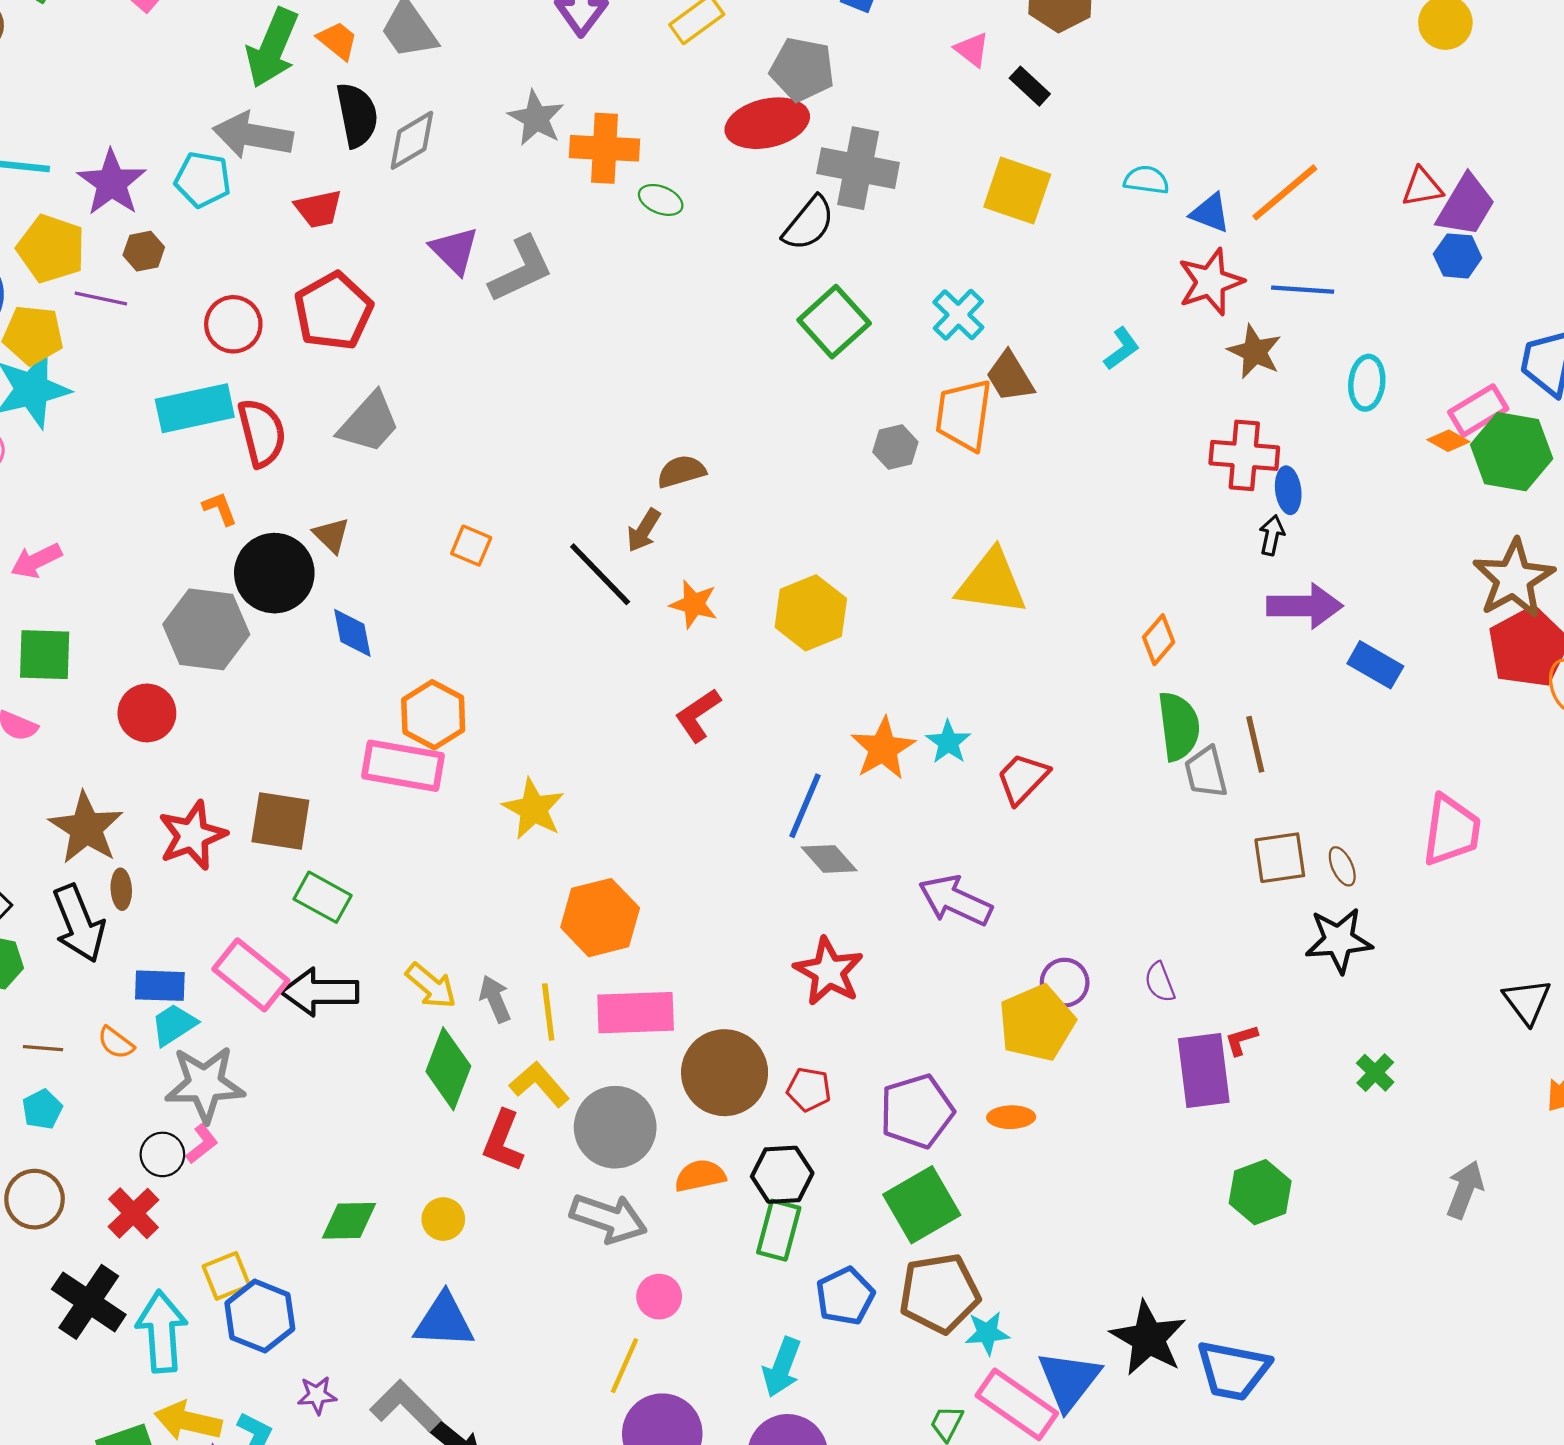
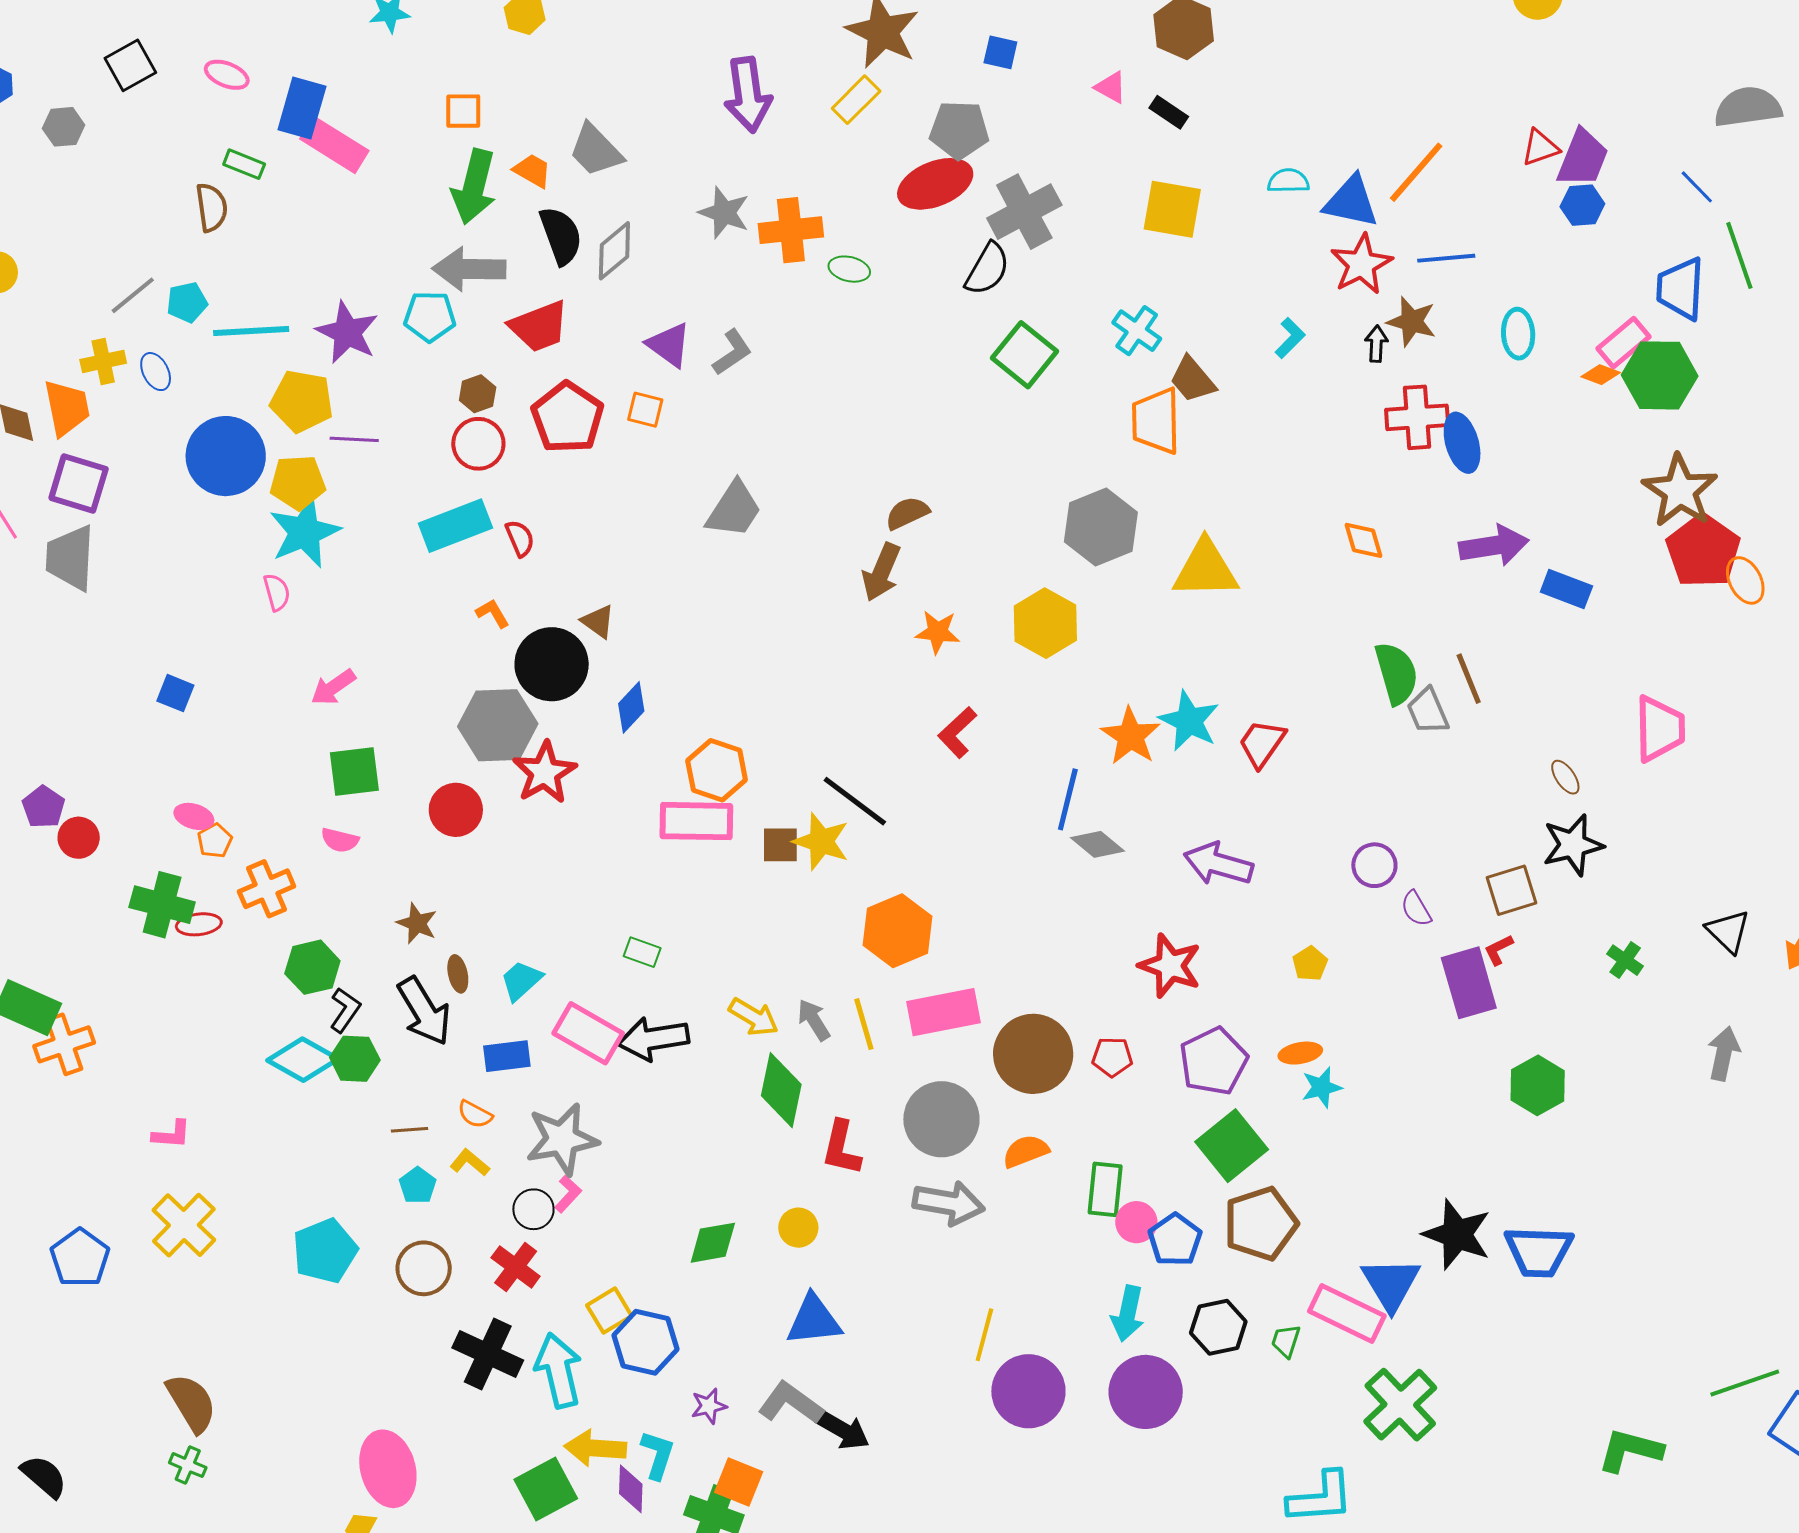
gray cross: (858, 168) -> (1024, 212), turned -30
red trapezoid: (318, 209) -> (539, 326), size x1.4
blue triangle: (1210, 213) -> (1351, 202), size x1.5
brown hexagon: (144, 251) -> (478, 394), moved
gray L-shape: (521, 269) -> (732, 352), size x0.7
gray trapezoid: (369, 423) -> (734, 509), moved
red semicircle: (262, 433) -> (520, 538), size x0.6
gray hexagon: (895, 447) -> (1101, 527), moved, size x1.8
blue ellipse: (1288, 490) -> (1462, 443), size x1.4
brown arrow: (644, 530) -> (881, 572), size x1.4
black arrow: (1272, 535) -> (1376, 344), moved
orange square: (471, 546) -> (645, 410), moved
black line: (600, 574) -> (855, 801), moved
blue diamond: (352, 633) -> (631, 707), turned 63
orange diamond: (1159, 640) -> (1364, 540), moved, turned -48
cyan star: (948, 742) -> (1189, 721), size x1.5
brown square: (280, 821) -> (780, 845), moved, size x0.7
brown star: (86, 828) -> (417, 923), size x0.6
red star: (192, 835) -> (545, 773), moved
brown square: (1280, 858) -> (1511, 890), moved
green rectangle: (323, 897) -> (642, 952), size x0.7
red star: (829, 972) -> (1170, 966), moved
purple circle: (1065, 983) -> (1374, 865), moved
black triangle: (1527, 1001) -> (1728, 931), moved
yellow pentagon: (1037, 1023) -> (1310, 964), size x0.5
cyan trapezoid: (174, 1025) -> (521, 981), moved
yellow L-shape: (539, 1084) -> (470, 1163), moved, size x0.7
black hexagon: (782, 1175) -> (1218, 1327), moved
pink circle: (659, 1297) -> (1136, 1222), moved
cyan star: (987, 1333) -> (1322, 1087), moved

